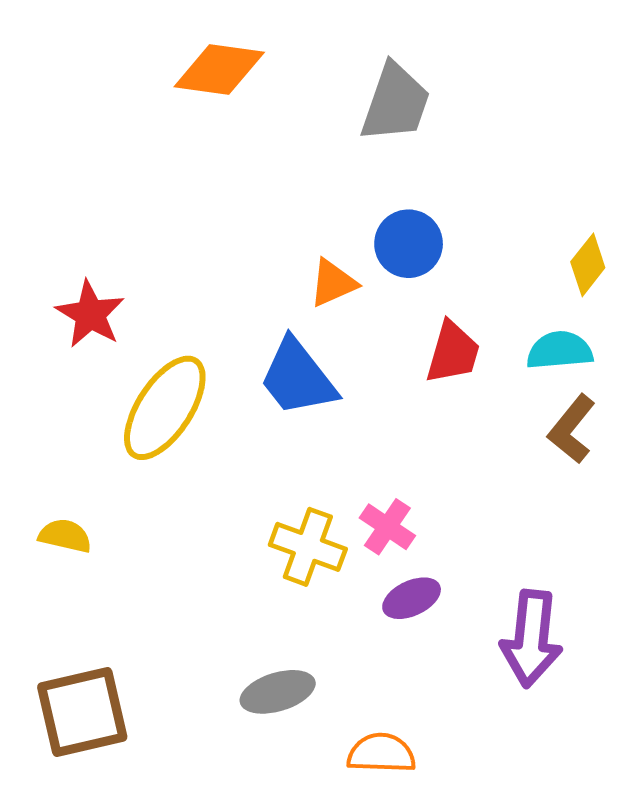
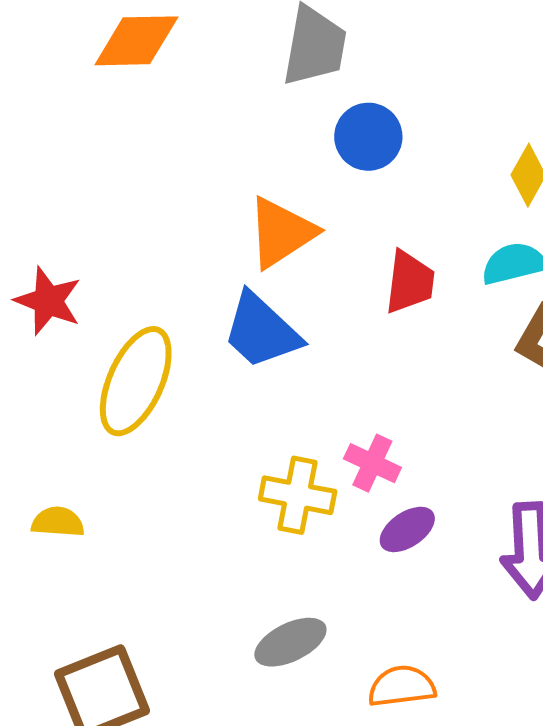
blue circle: (409, 244) -> (368, 137), moved
orange triangle: (333, 283) -> (281, 233), size x1.5

